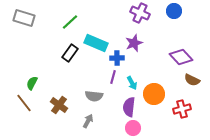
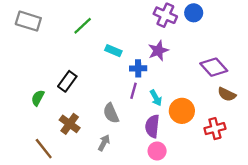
blue circle: (174, 11) -> (194, 13), moved
cyan rectangle: (96, 43) -> (113, 51), size x0.6
black rectangle: (70, 53) -> (67, 81), moved
gray semicircle: (94, 96) -> (111, 113), turned 60
brown line: (24, 103) -> (44, 149), moved

